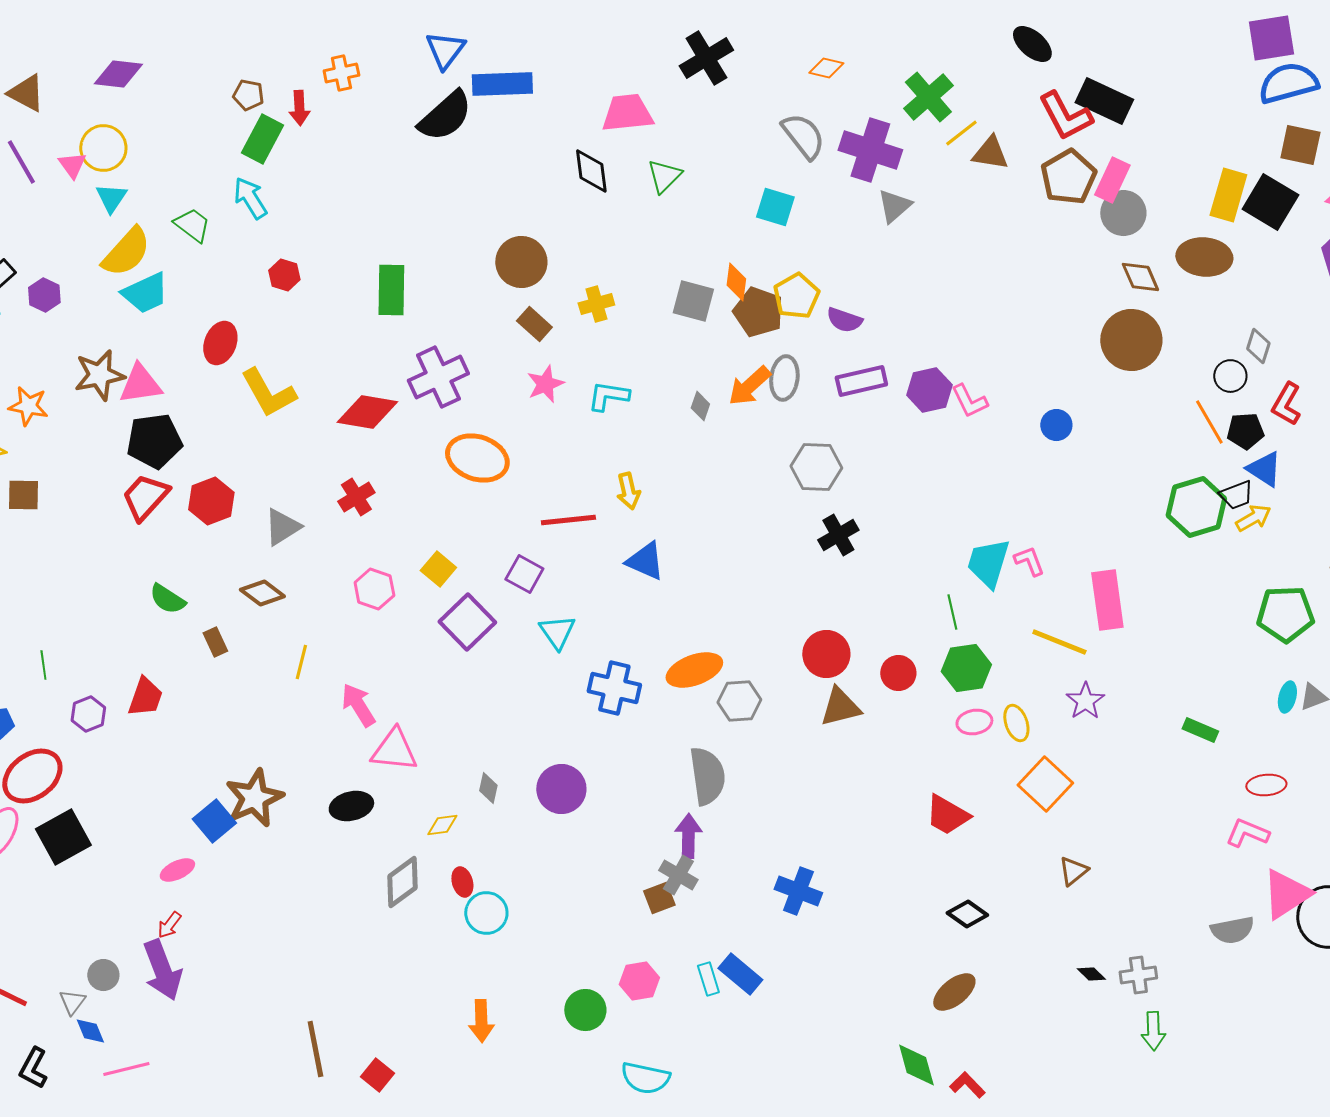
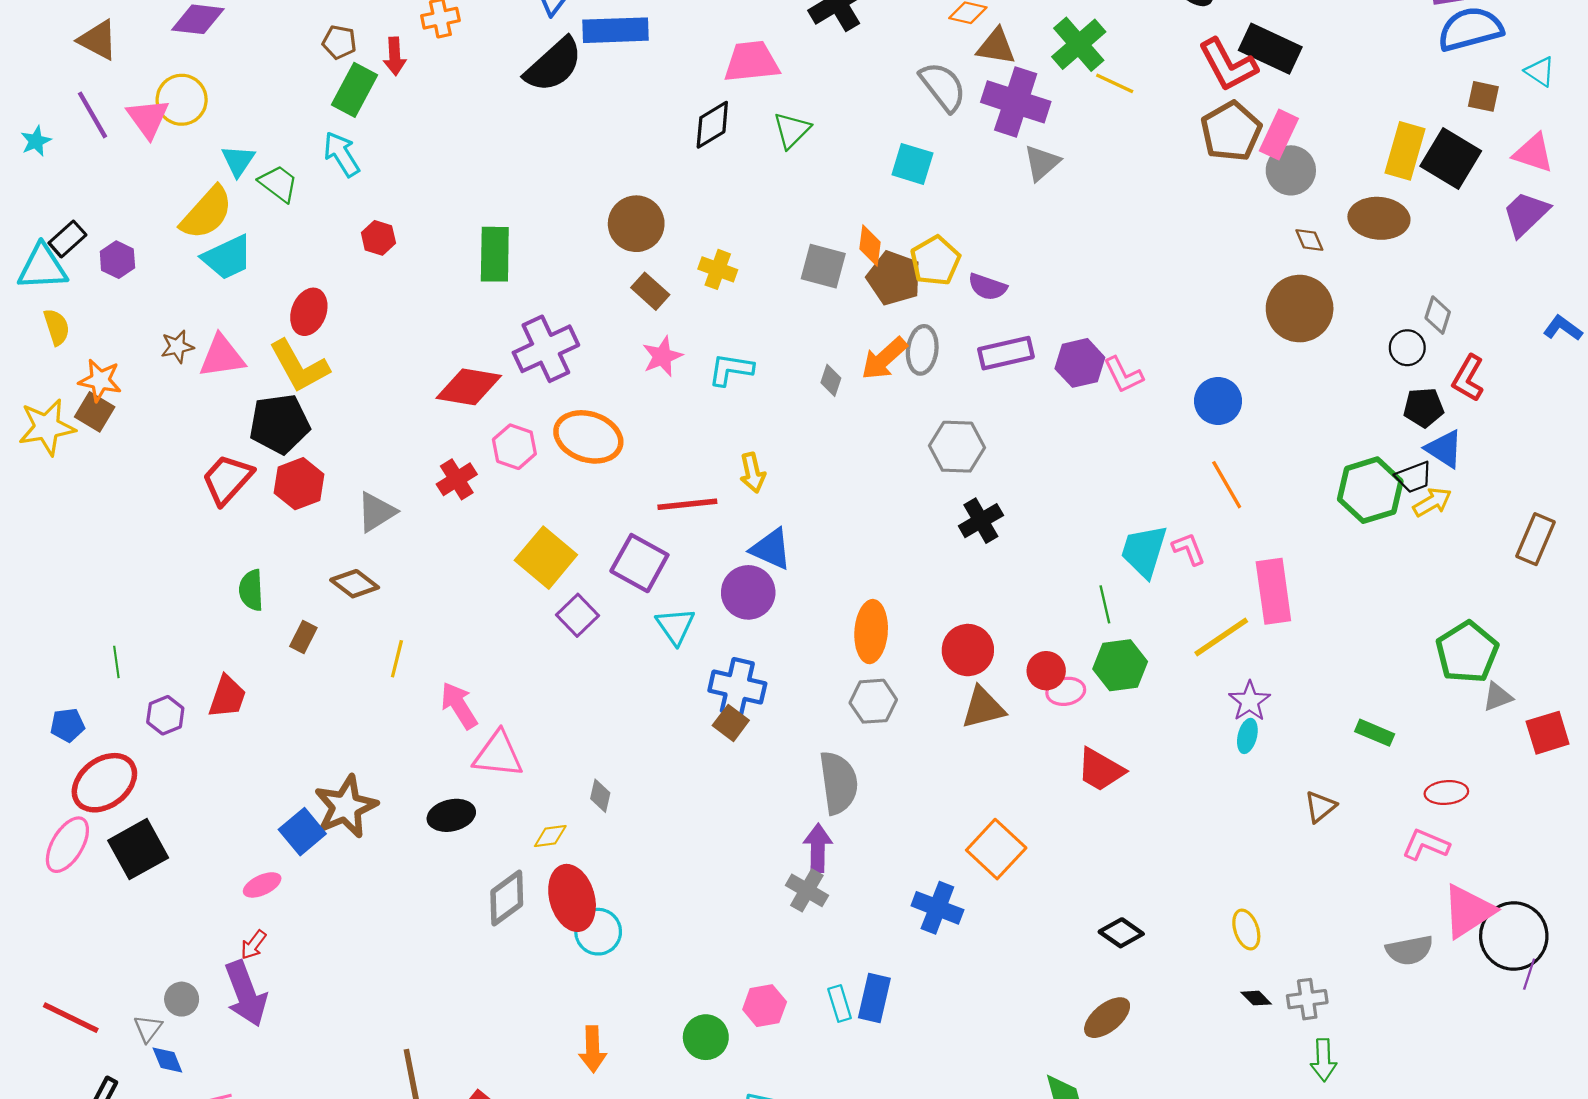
yellow line: (961, 133) -> (1115, 83), turned 63
brown square: (1300, 145) -> (1483, 96), size x0.7
brown triangle: (990, 153) -> (996, 46), moved
pink triangle: (72, 165) -> (148, 118), size x1.4
black diamond: (591, 171) -> (712, 125), turned 66
cyan triangle: (111, 198) -> (238, 161), moved
brown diamond: (1140, 277) -> (1309, 240), size x0.7
yellow cross: (596, 304) -> (718, 269), turned 36
brown star: (99, 375) -> (177, 347), size x0.6
yellow L-shape: (268, 393) -> (299, 366), moved
orange line: (1209, 422) -> (1227, 485), moved
blue circle: (1056, 425) -> (1218, 401), size x1.4
black pentagon: (154, 441) -> (279, 424), moved
brown square: (23, 495) -> (95, 412), moved, turned 30
yellow square: (438, 569) -> (546, 558), size x1.6
purple square: (524, 574) -> (639, 563), size x1.4
pink hexagon: (374, 589) -> (514, 447), moved
green semicircle: (167, 599) -> (251, 590), turned 54
green pentagon: (1285, 614) -> (1467, 652), moved, turned -30
purple square: (467, 622) -> (577, 615), size x0.7
brown rectangle: (215, 642) -> (303, 637), turned 52
yellow line: (1059, 642) -> (1221, 637), turned -56
orange ellipse: (694, 670) -> (871, 632), moved, turned -66
cyan ellipse: (1287, 697) -> (1247, 736), moved
pink ellipse: (974, 722) -> (1066, 691), moved
yellow ellipse: (1016, 723) -> (1246, 930), moved
orange square: (1045, 784) -> (996, 849), moved
purple circle: (561, 789) -> (748, 592), moved
red trapezoid: (947, 815) -> (1101, 770), moved
brown triangle: (1073, 871) -> (1320, 807), moved
red ellipse: (462, 882) -> (572, 898), size x2.0
brown square: (659, 898) -> (731, 723), moved, turned -32
blue rectangle: (740, 974) -> (874, 998), turned 63

